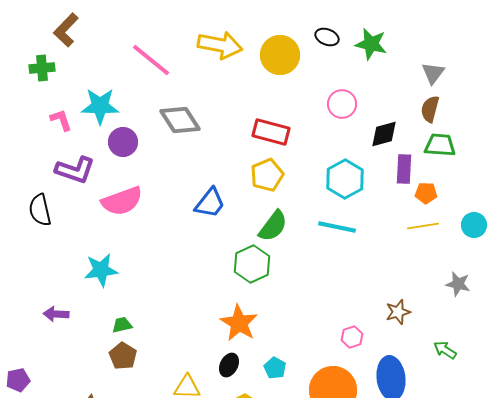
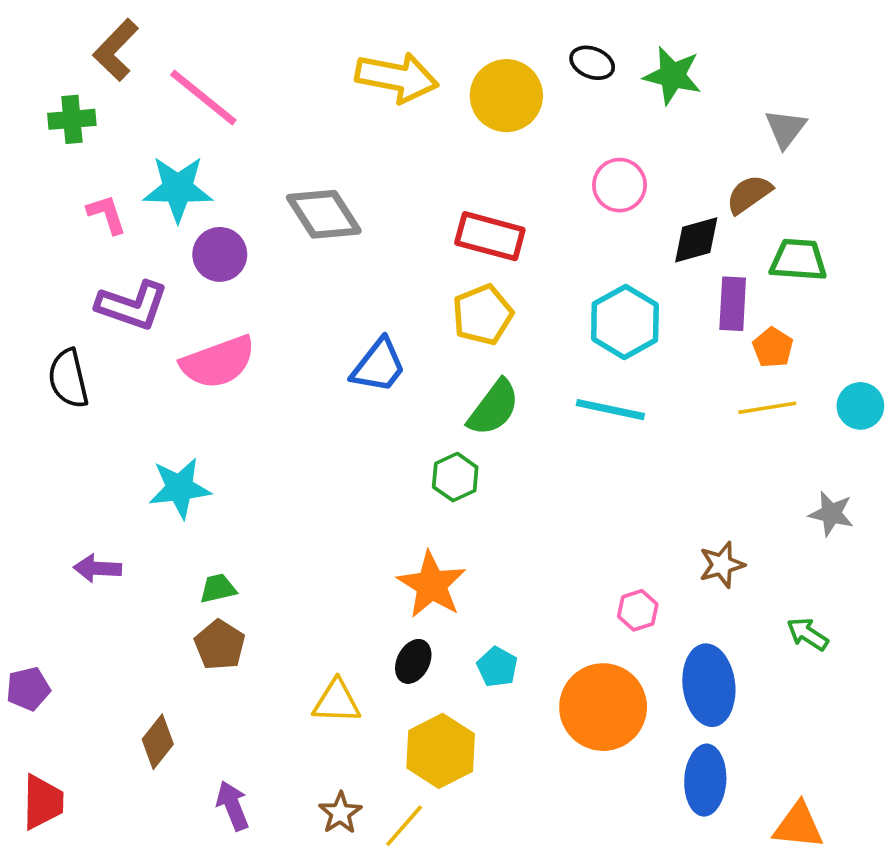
pink line: (151, 60) -> (203, 97), moved
brown semicircle: (430, 109) -> (749, 194), moved, turned 40
orange pentagon: (426, 193) -> (773, 348), turned 30
green hexagon: (252, 264) -> (455, 477), size x0.7

